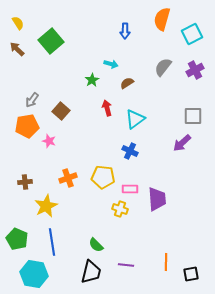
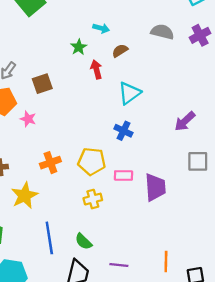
gray semicircle: (163, 67) -> (162, 32), turned 66
red arrow: (107, 108) -> (96, 69), moved
brown square: (61, 111) -> (42, 84), turned 30
gray square: (193, 116) -> (198, 161), moved
yellow cross: (120, 209) -> (93, 199), moved, turned -35
blue line: (52, 242) -> (49, 238), moved

